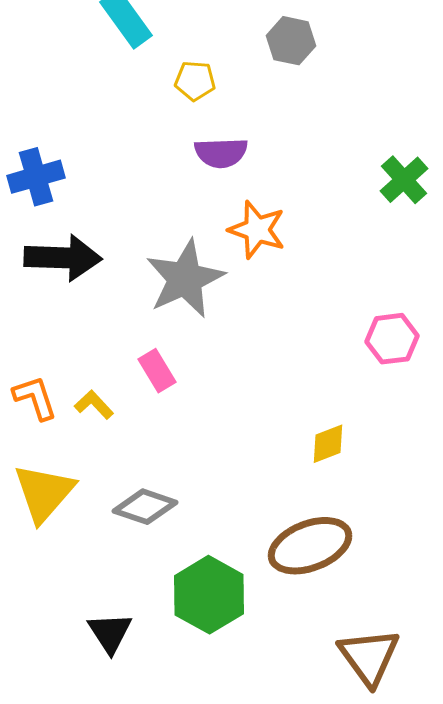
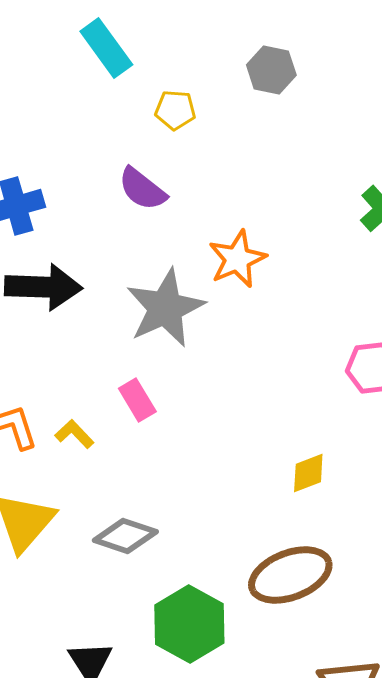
purple semicircle: (221, 153) -> (142, 189), moved, turned 40
orange star: (257, 230) -> (237, 259), turned 30

